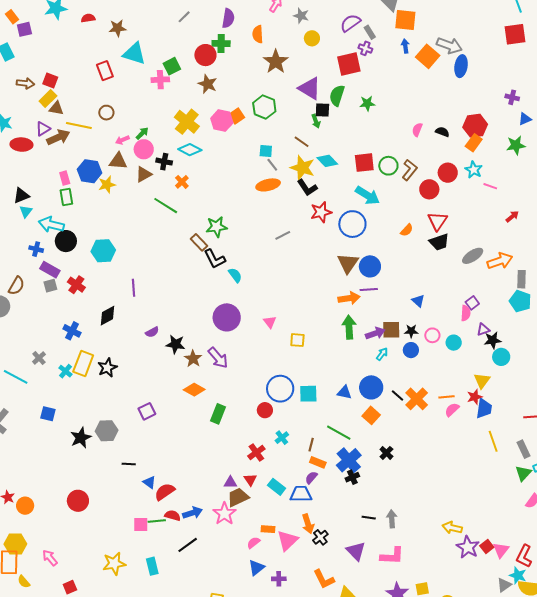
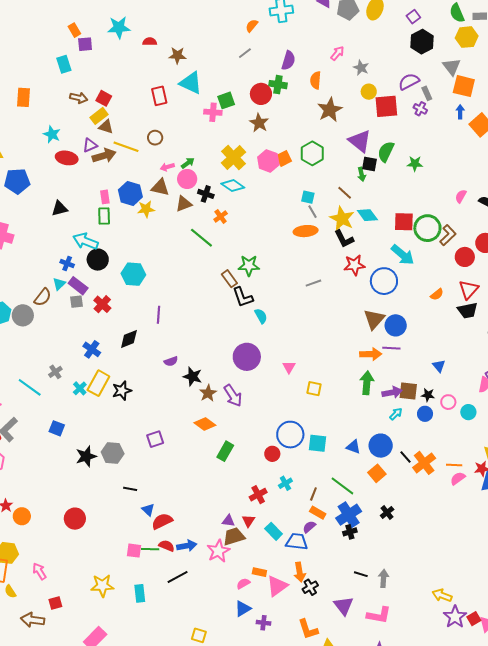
red square: (349, 64) -> (386, 106), moved
green circle: (388, 166) -> (427, 228), size x1.4
cyan triangle: (26, 211) -> (59, 284), moved

